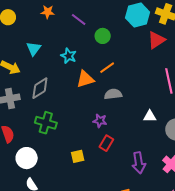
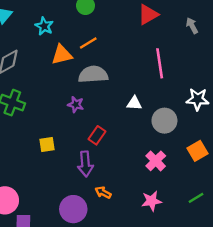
gray semicircle: (113, 94) -> (93, 74), size x1.4
red rectangle: (106, 143) -> (97, 135), moved
purple arrow: (139, 163) -> (85, 164), moved

